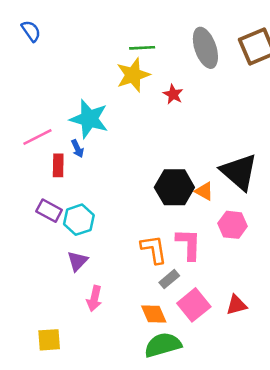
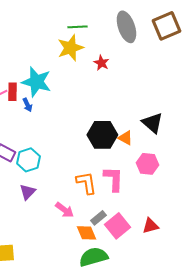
red rectangle: (58, 165) -> (12, 92), moved
black triangle: (239, 172) -> (152, 123), size x0.7
gray rectangle: (169, 279) -> (98, 218), moved
pink arrow: (94, 298) -> (64, 210), moved, turned -66

